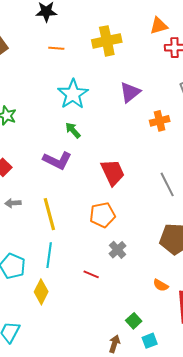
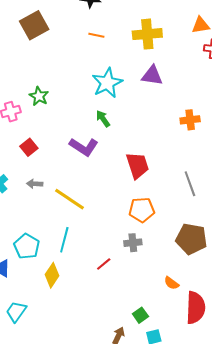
purple triangle: (130, 92) -> (152, 76), moved, turned 40
yellow line: (49, 214) -> (69, 199), turned -48
orange pentagon: (102, 215) -> (142, 210), moved
gray cross: (118, 250) -> (133, 243), turned 30
red line: (91, 274) -> (104, 264), turned -70

